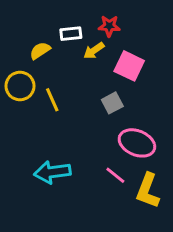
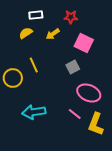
white rectangle: (71, 34) -> (36, 15), moved
yellow arrow: (94, 51) -> (53, 34), moved
yellow circle: (20, 86) -> (13, 78), moved

